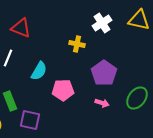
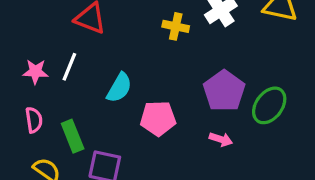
yellow cross: (77, 44) -> (176, 26), moved
green ellipse: (137, 98) -> (269, 105), moved

